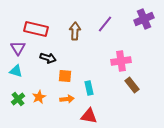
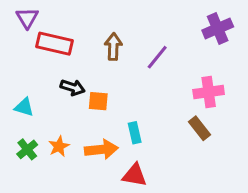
purple line: (105, 24) -> (157, 57), moved
purple triangle: (18, 48) -> (27, 18), moved
pink cross: (121, 61) -> (209, 92), moved
orange square: (65, 76) -> (98, 101), moved
orange arrow: (67, 99) -> (101, 149), size x1.5

